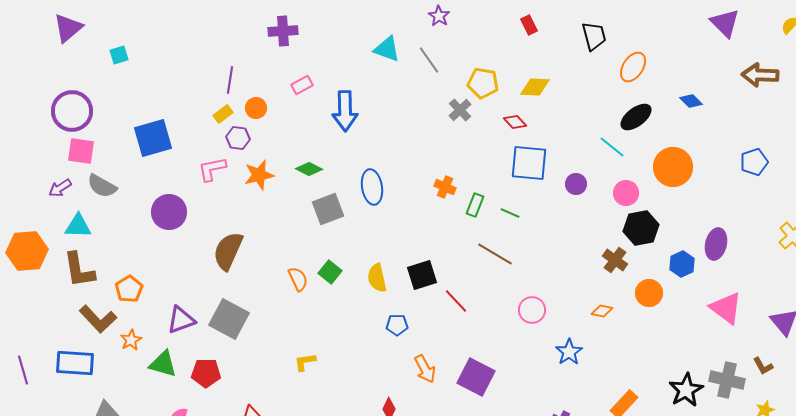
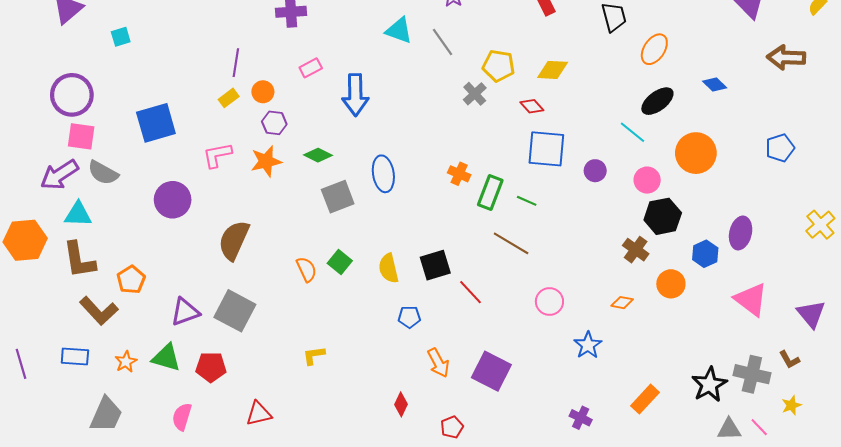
purple hexagon: (238, 138) -> (274, 123), moved
purple arrow: (60, 188) -> (59, 175), size x1.6
green rectangle: (475, 205) -> (490, 192), size x1.4
orange star: (131, 340) -> (126, 362), moved
blue rectangle: (75, 363) -> (75, 357), size x0.7

